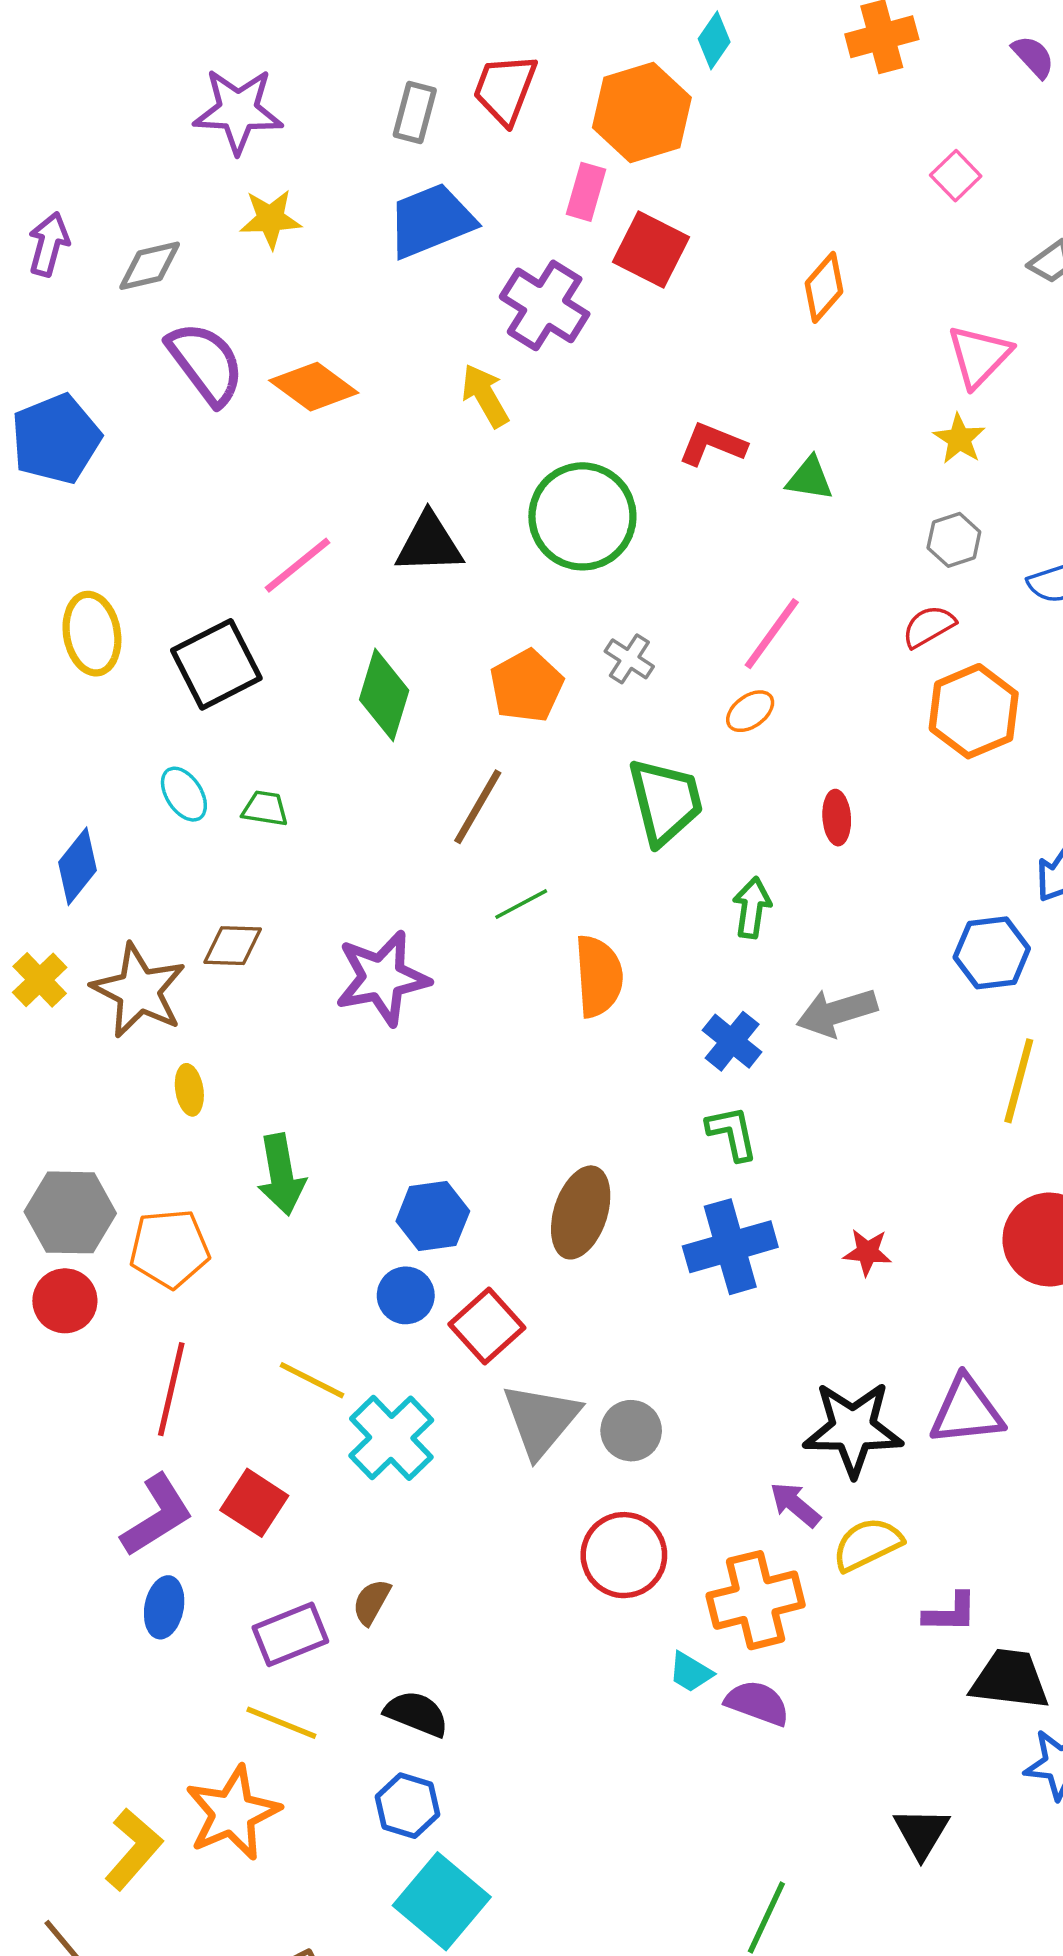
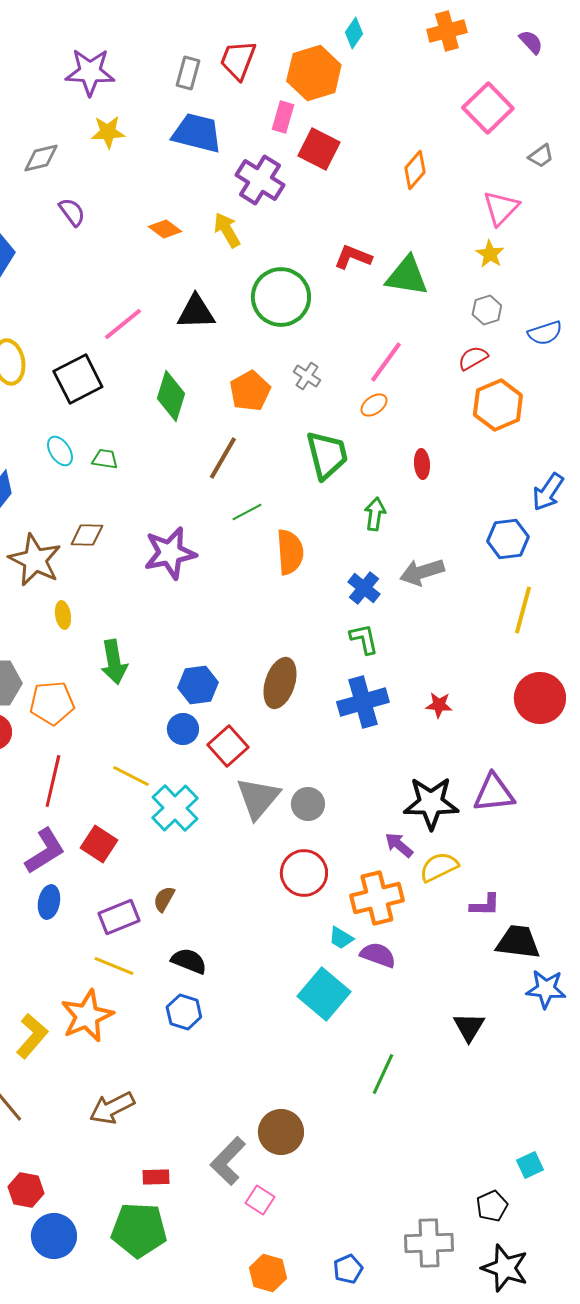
pink square: (956, 176) -> (488, 108), size x1.8
blue trapezoid: (431, 221) -> (197, 133), turned 36
purple semicircle: (206, 363) -> (72, 212), size x0.6
orange diamond: (314, 387) -> (165, 229), moved, size x0.7
green triangle: (810, 479) -> (407, 276), size x1.6
cyan square: (442, 1901) -> (324, 994), moved

